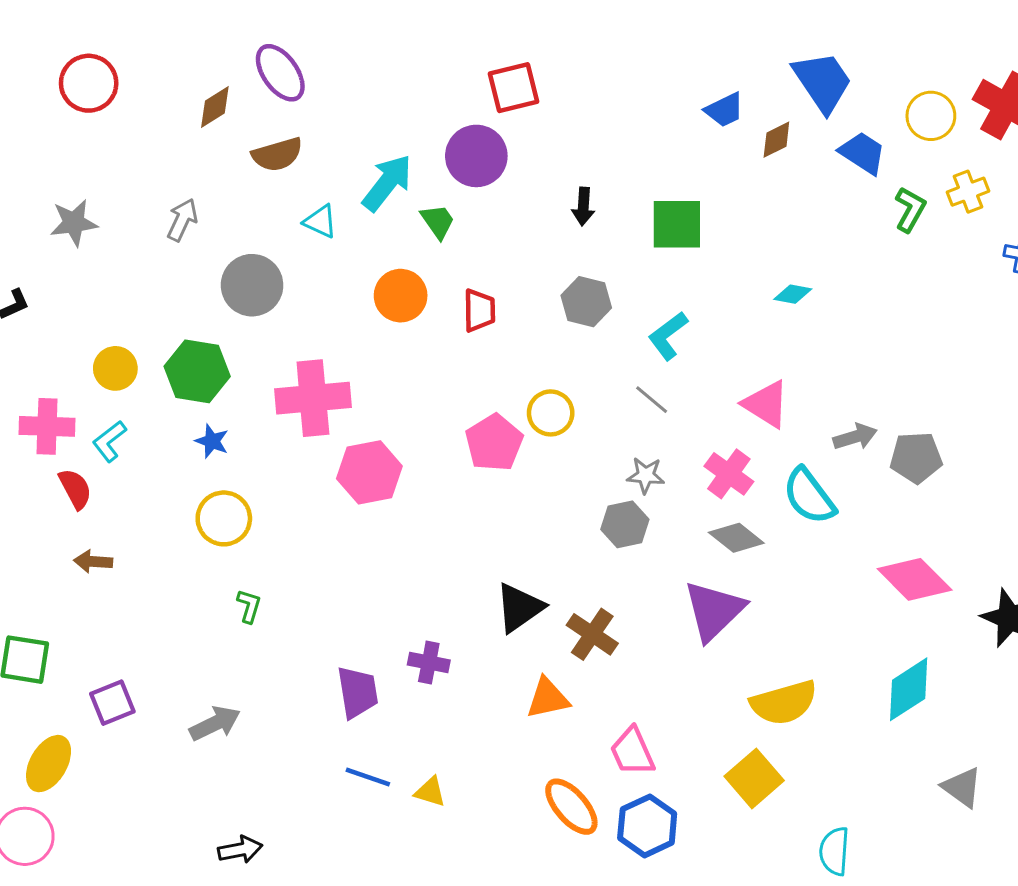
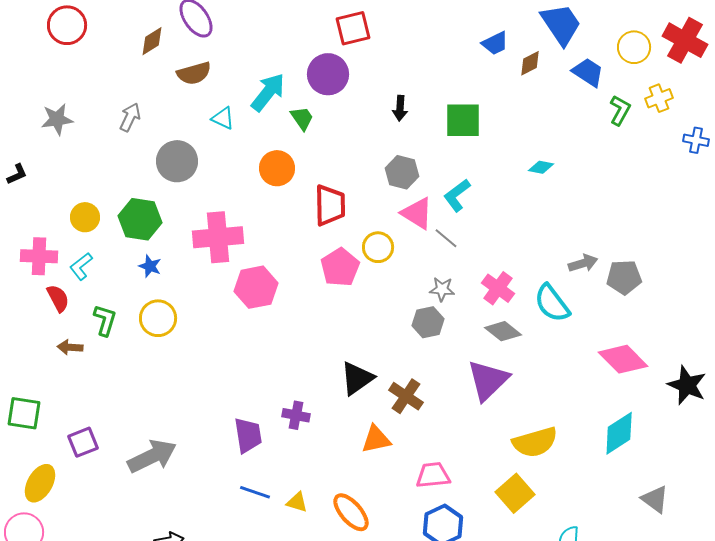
red trapezoid: (479, 310) -> (330, 205), moved, size x1.4
pink triangle: (766, 404) -> (417, 213), moved
green L-shape: (249, 606) -> (105, 320), moved, size x1.4
gray arrow: (215, 723) -> (152, 456), size x1.4
pink trapezoid: (632, 752) -> (433, 475), turned 108
orange ellipse: (571, 807) -> (351, 512), moved

